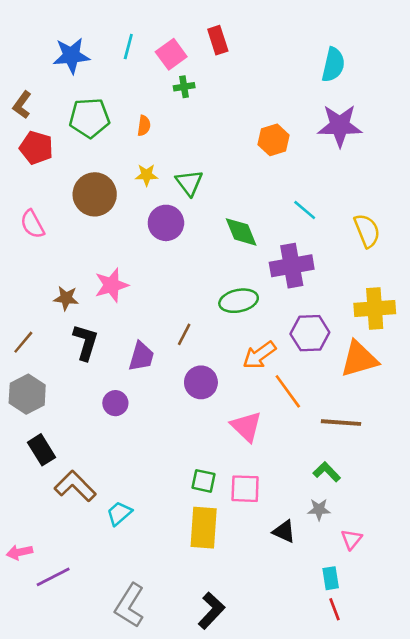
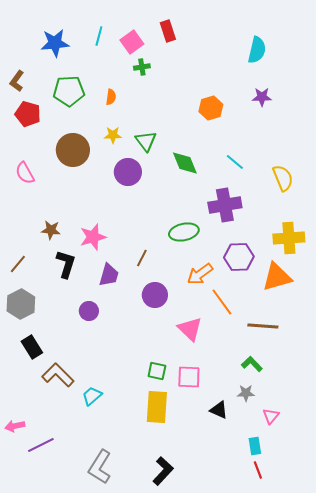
purple star: (340, 126) -> (262, 97), size x0.6
green diamond: (241, 232) -> (185, 163), moved
pink star: (112, 285) -> (93, 237), moved

